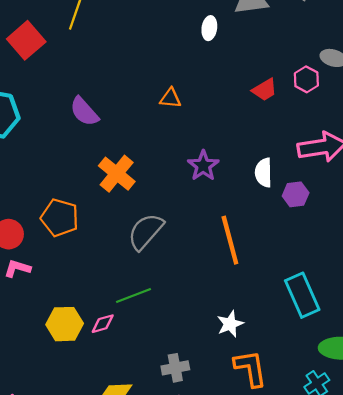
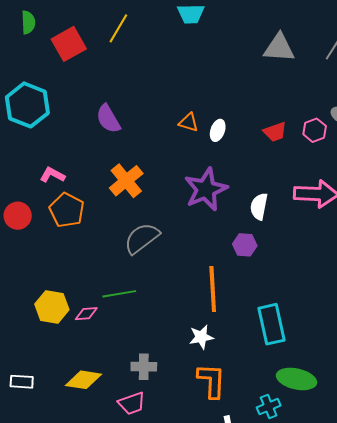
white ellipse: (209, 28) -> (218, 130), moved
purple star: (203, 166) -> (206, 189), size x1.5
purple hexagon: (296, 194) -> (245, 245), moved
orange line: (230, 240) -> (213, 289), moved
pink L-shape: (17, 268) -> (52, 175), moved

